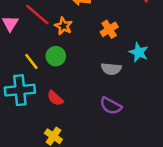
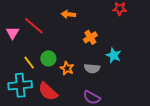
orange star: (64, 26) -> (67, 68), moved
red semicircle: (55, 98) -> (48, 91), size x1.5

